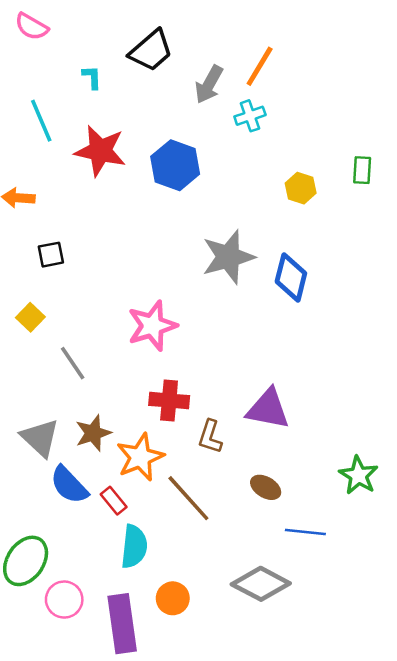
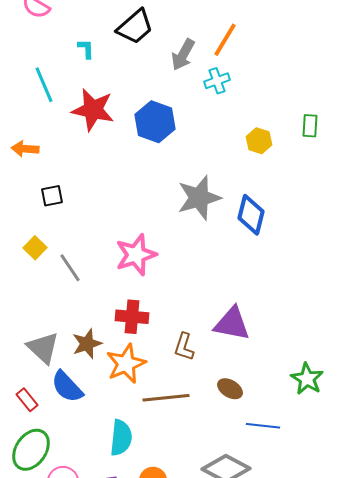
gray line: (73, 363) -> (70, 268), moved
red cross: (169, 400) -> (132, 317), moved
brown line: (188, 498) -> (166, 398), turned -54
red rectangle: (114, 501) -> (27, 400), moved

